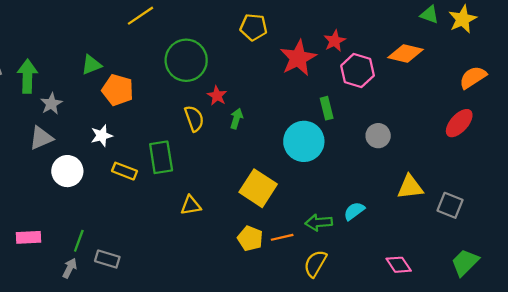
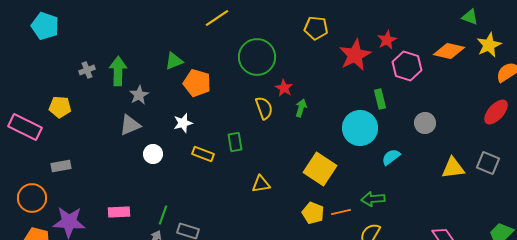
yellow star: (463, 19) -> (489, 45), moved
green rectangle: (161, 157) -> (235, 142), size x0.7
white circle: (67, 171) -> (153, 154), size x0.7
gray square: (450, 205) -> (488, 163), moved
cyan semicircle: (354, 211) -> (391, 157), moved

